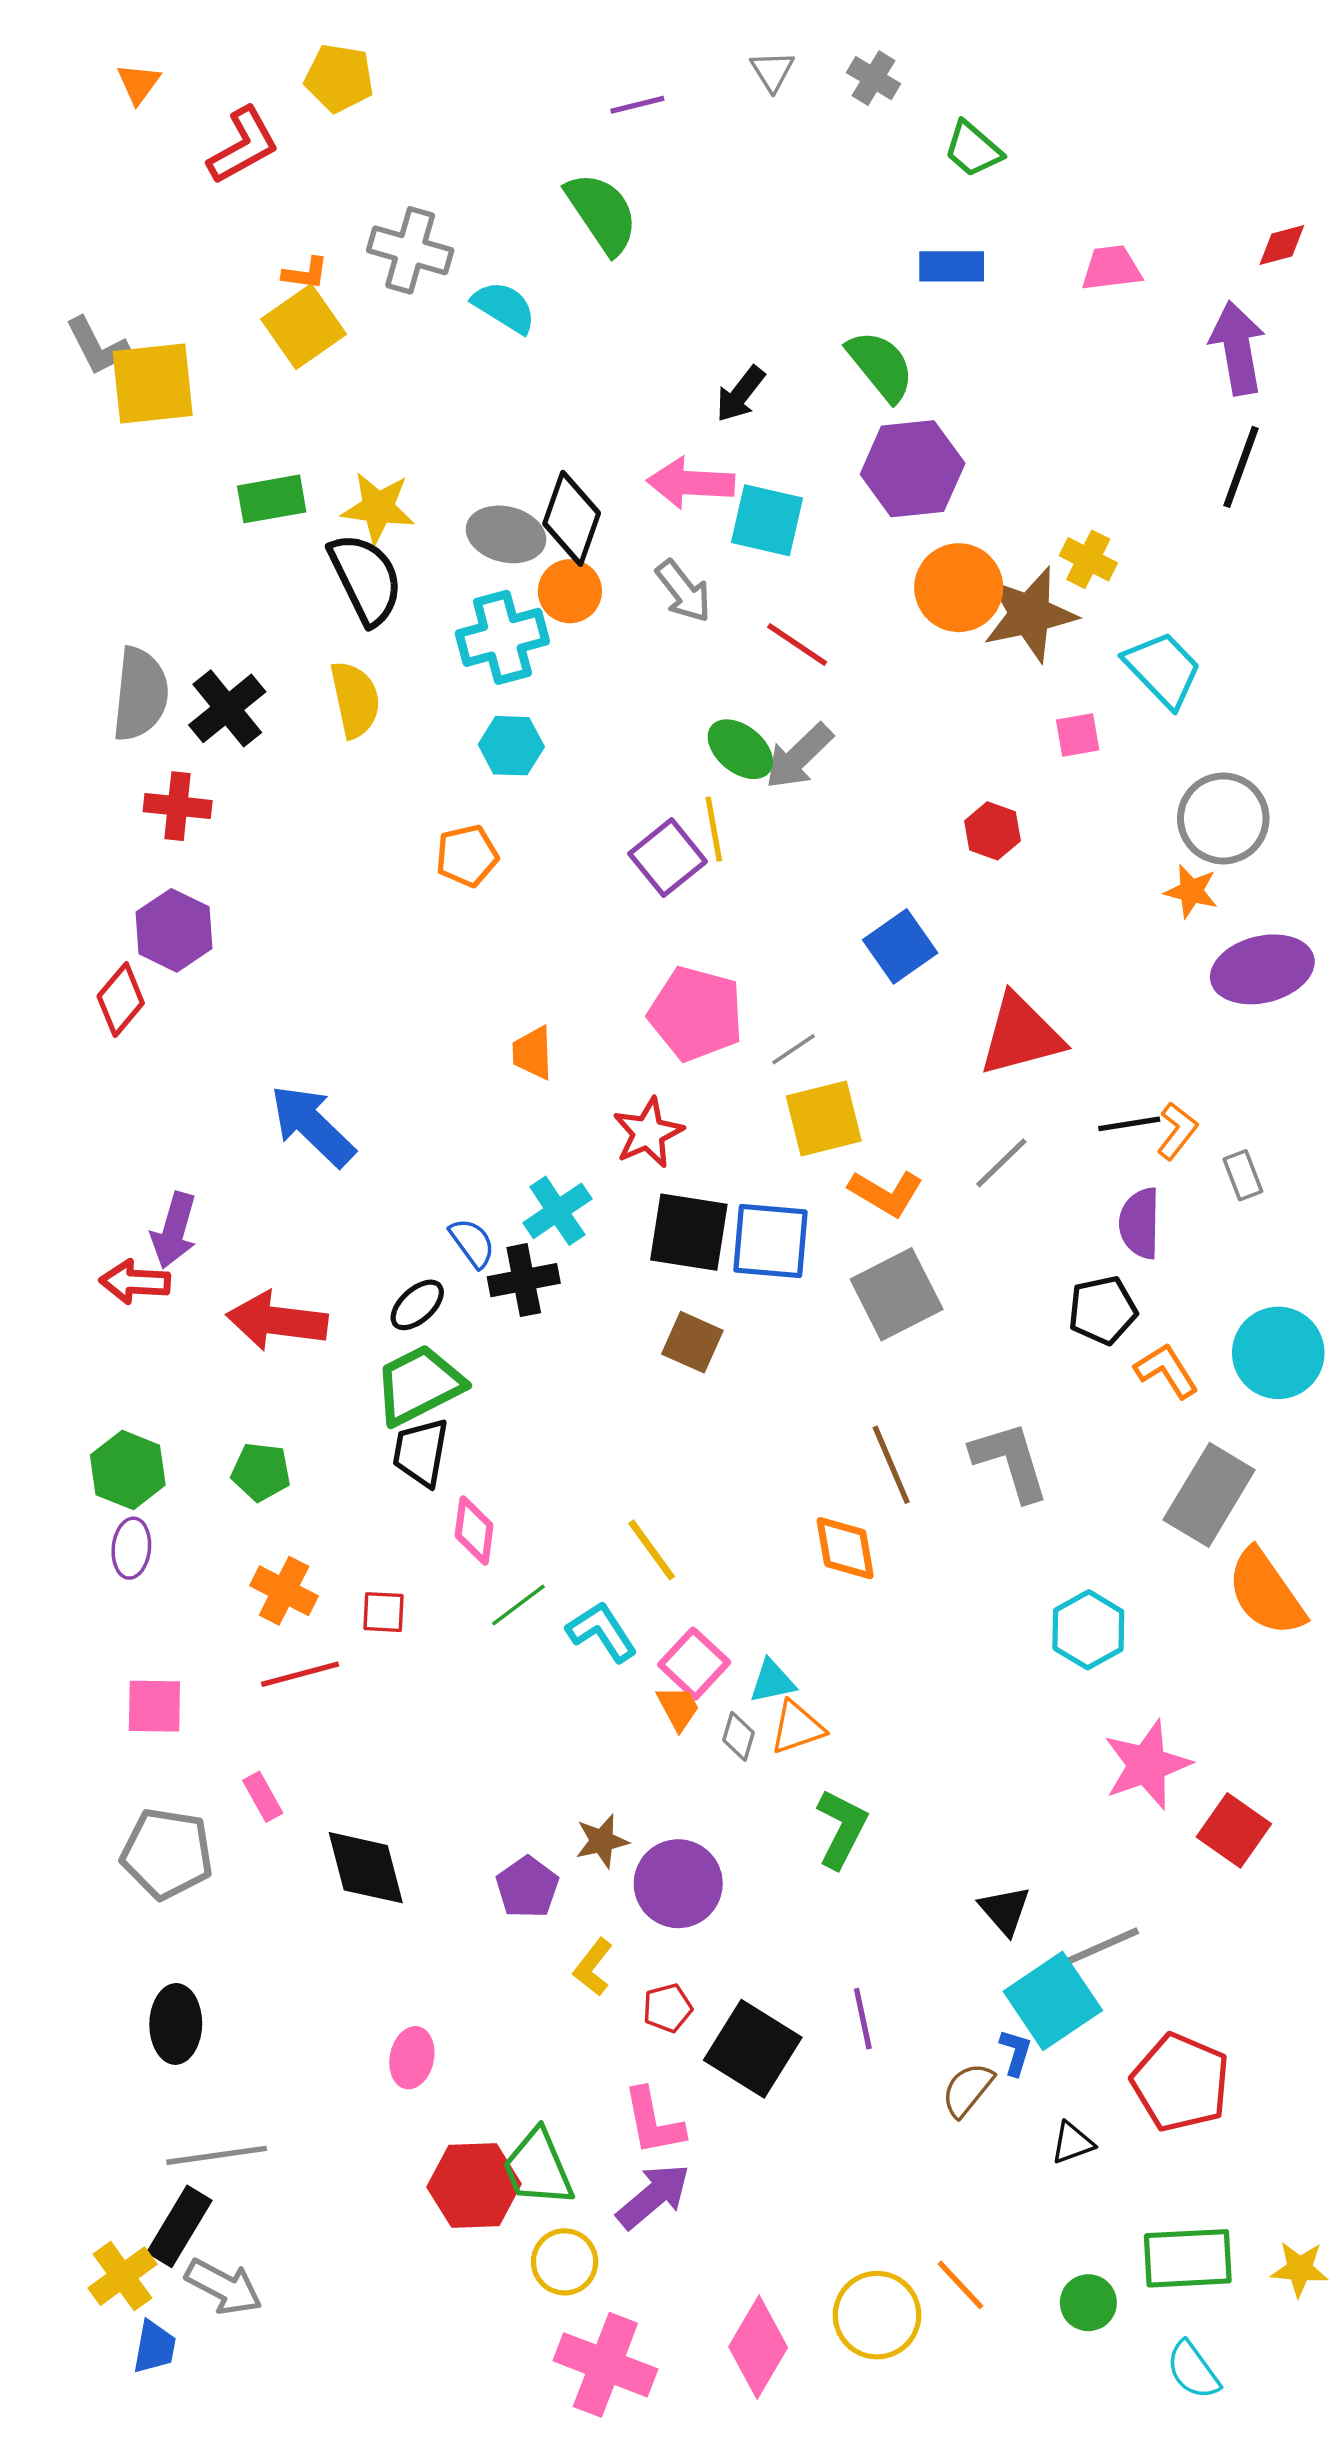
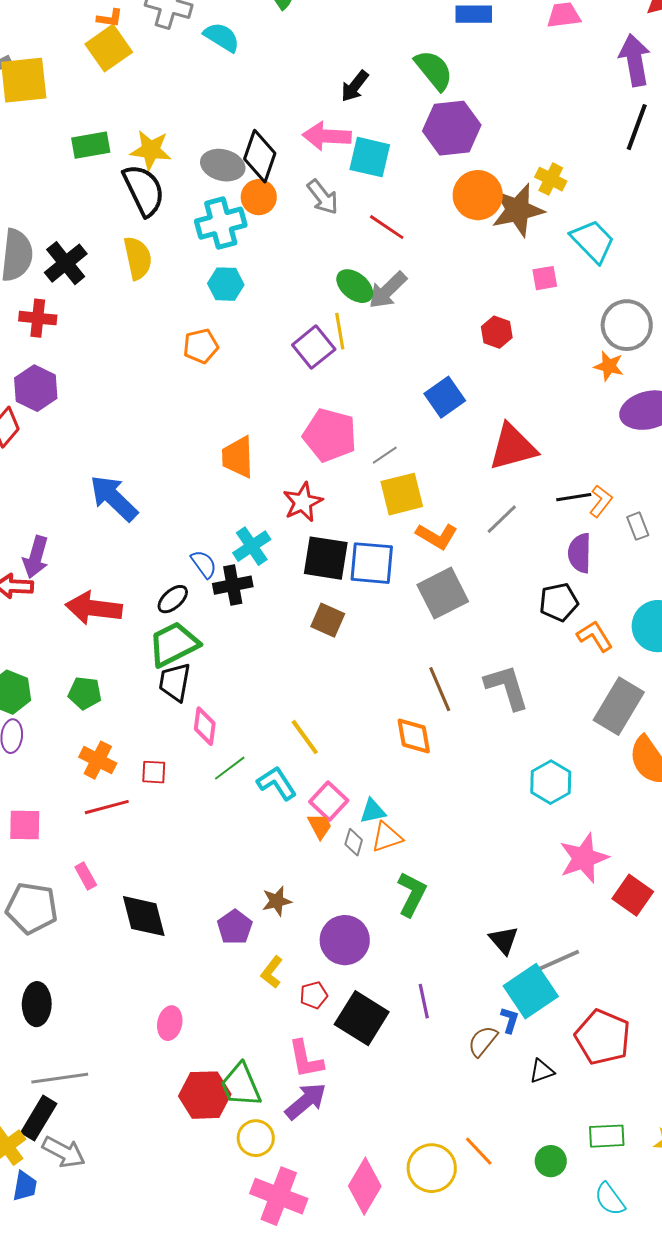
orange trapezoid: (533, 1053) -> (238, 457), size x1.4
purple circle: (678, 1884) -> (345, 940), moved
green rectangle: (1188, 2258) -> (607, 1136), size x0.7

